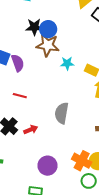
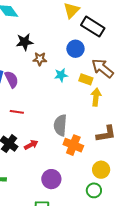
blue circle: (48, 29) -> (75, 49), moved
brown star: (48, 45) -> (40, 59), size x0.6
orange cross: (82, 161) -> (73, 145), moved

